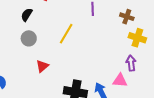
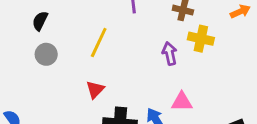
purple arrow: (131, 63) -> (170, 54), moved
red triangle: (42, 66) -> (95, 90), moved

